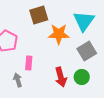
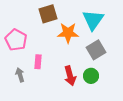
gray arrow: (18, 80) -> (20, 75), moved

